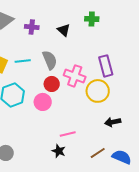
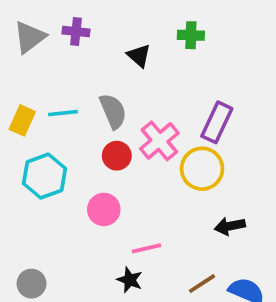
purple cross: (32, 27) -> (76, 32), moved
purple rectangle: (106, 66) -> (217, 122), turned 40
pink cross: (75, 76) -> (159, 141), turned 30
pink circle: (43, 102) -> (104, 209), moved

